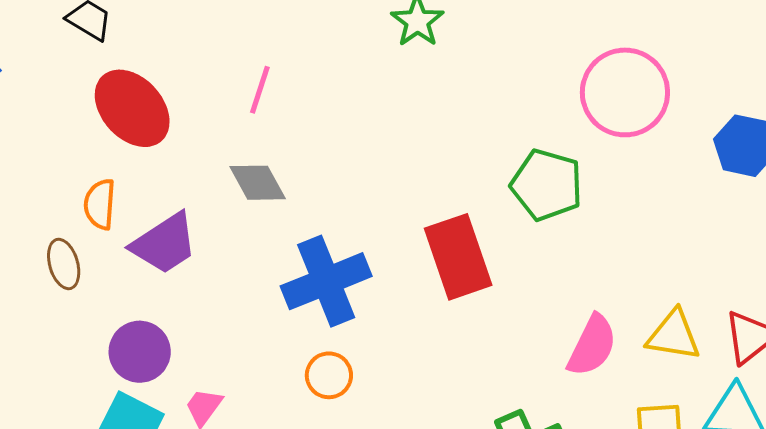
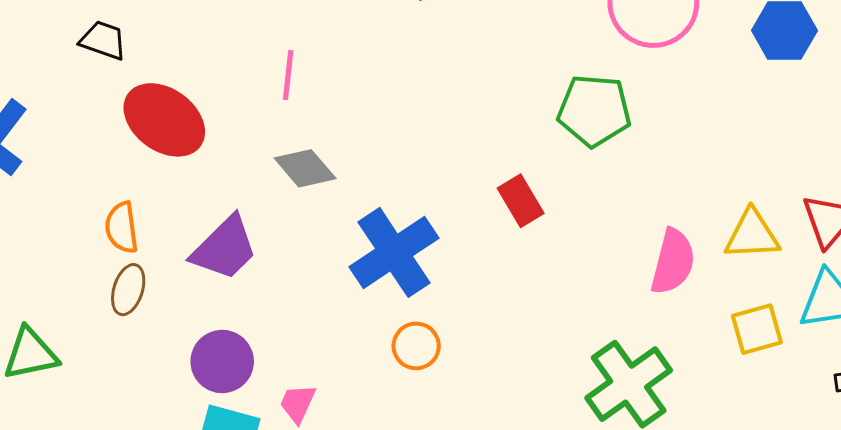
orange semicircle: (100, 204) -> (122, 228), moved
red rectangle: (458, 257) -> (521, 201), size x0.6
brown ellipse: (64, 264) -> (128, 290), turned 45

